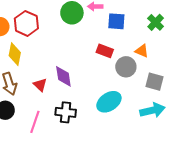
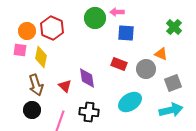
blue square: (116, 21) -> (126, 33), moved
red rectangle: (105, 51) -> (119, 64), moved
gray square: (155, 82) -> (173, 83), turned -36

